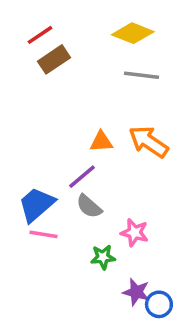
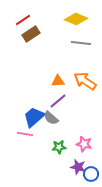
purple line: (82, 177) -> (58, 101), moved
blue trapezoid: (37, 205) -> (34, 117), moved
pink star: (134, 233) -> (84, 144), moved

